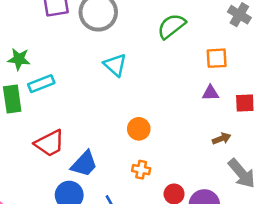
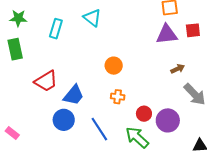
cyan rectangle: (41, 84) -> (56, 29), moved, turned -48
purple triangle: (210, 93) -> (167, 34), size x1.6
red square: (245, 103) -> (193, 30), moved

